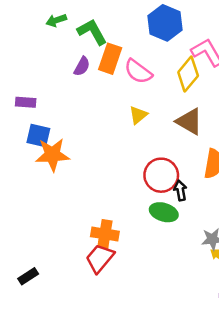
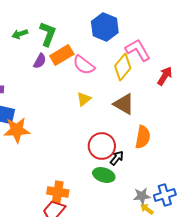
green arrow: (56, 20) -> (20, 34), moved
green L-shape: (92, 32) -> (48, 34), turned 50
orange rectangle: (110, 59) -> (62, 55), turned 40
black arrow: (180, 190) -> (117, 158), turned 49

